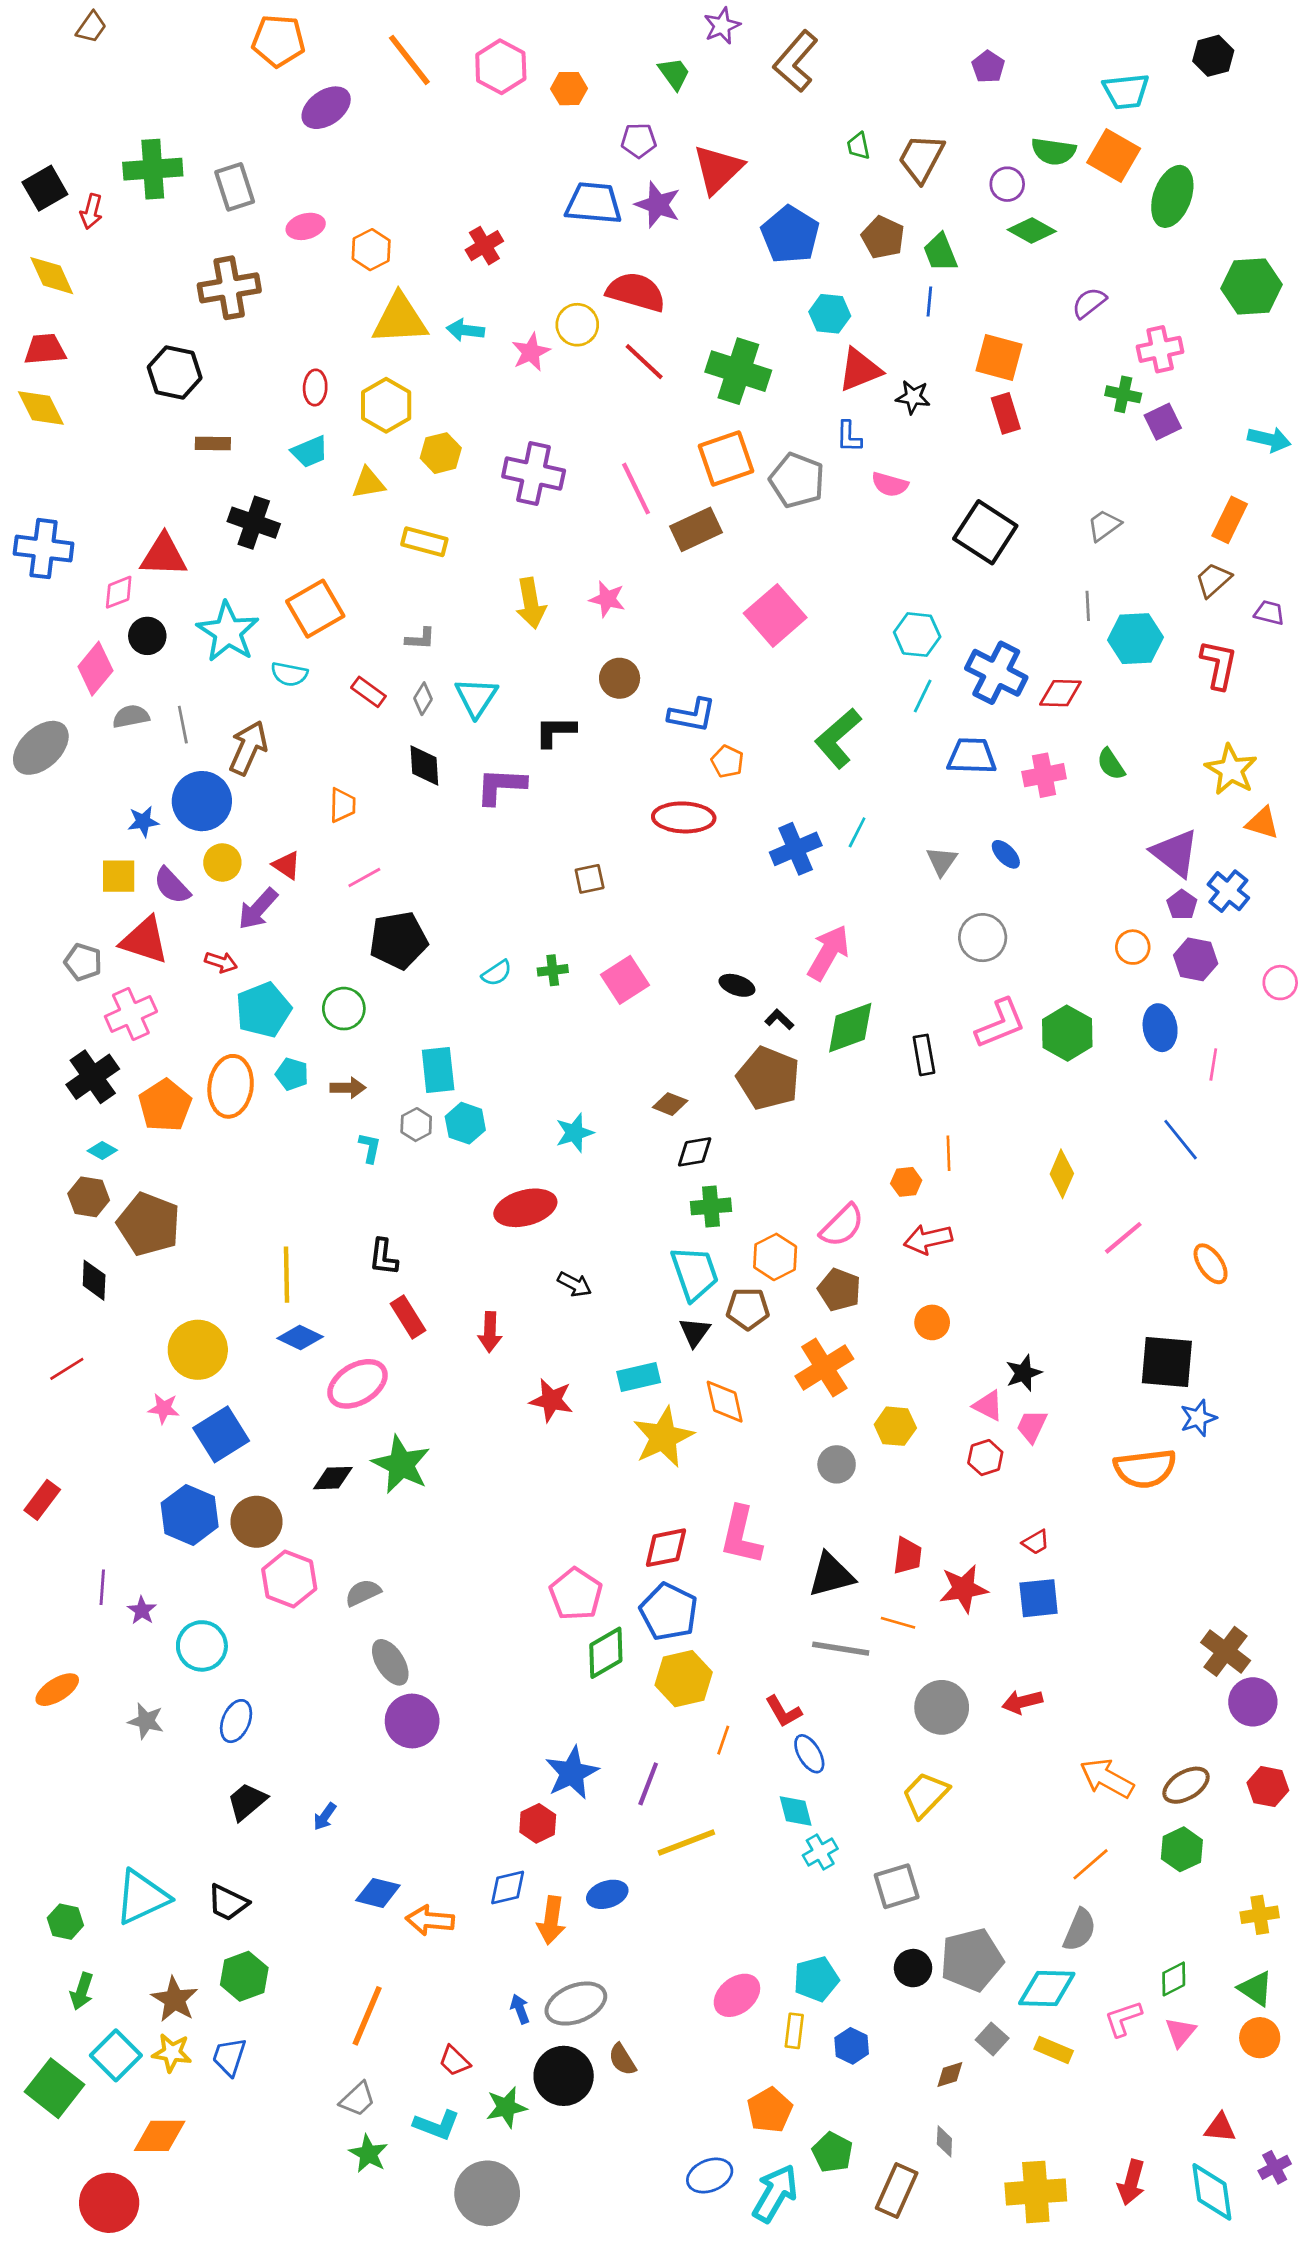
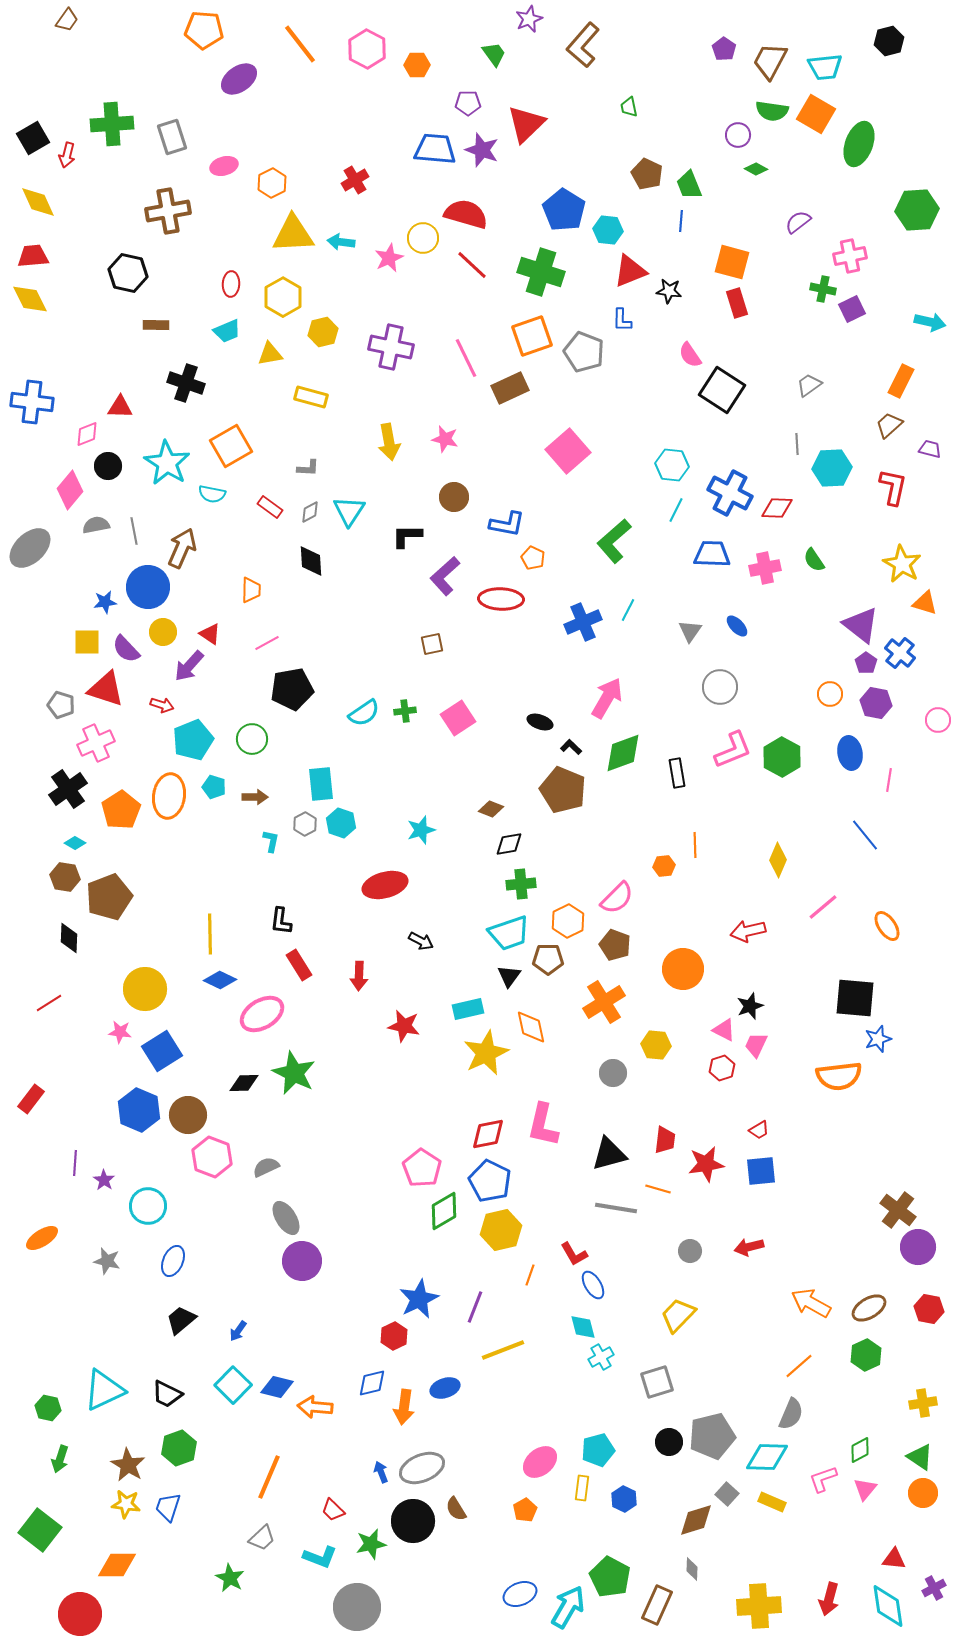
brown trapezoid: (921, 158) -> (770, 61), moved
green diamond: (1032, 231) -> (756, 169), size x0.7
blue pentagon: (790, 235) -> (564, 210), moved
pink semicircle: (890, 484) -> (690, 355), moved, turned 40
red triangle: (164, 555) -> (120, 407), size x0.7
gray diamond: (423, 699) -> (310, 512), turned 30
purple L-shape: (501, 786) -> (445, 576), moved, turned -45
cyan semicircle: (497, 973) -> (364, 713), size x1.4
brown pentagon: (149, 1224) -> (109, 897), turned 30
red arrow: (928, 1239) -> (748, 931), moved
cyan trapezoid: (695, 1273) -> (509, 933), turned 90
orange circle: (932, 1322) -> (683, 969), size x1.6
gray circle: (942, 1707) -> (690, 1251), size x0.6
cyan square: (116, 2055) -> (233, 1385), moved
brown diamond: (950, 2075) -> (696, 1520), size x1.6
orange pentagon: (770, 2110) -> (525, 1510), moved, size x0.7
green pentagon: (832, 2152) -> (610, 1577), size x1.4
green star: (368, 2154) -> (230, 1578), moved

